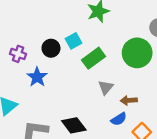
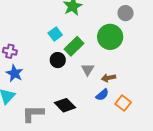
black circle: (51, 48) -> (58, 60), moved
blue star: (37, 77) -> (15, 73), moved

